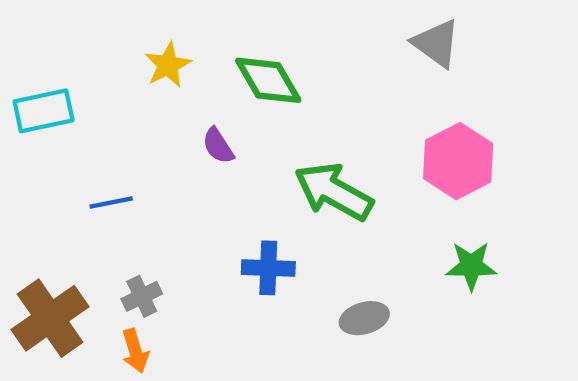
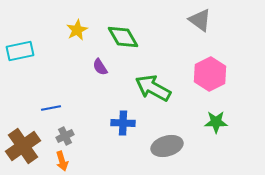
blue line: (111, 203) -> (51, 108), moved
gray ellipse: (364, 318) -> (167, 146), size x1.4

